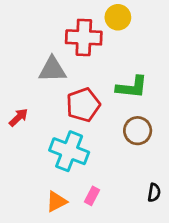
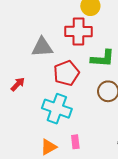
red cross: (84, 37) -> (79, 32), moved
pink rectangle: (92, 196) -> (75, 142), turned -32

